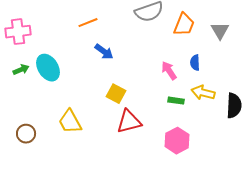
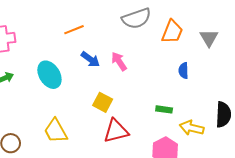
cyan ellipse: (48, 68) -> (49, 75), moved
pink arrow: (169, 71) -> (119, 61), moved
yellow arrow: (203, 93) -> (192, 128), moved

